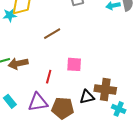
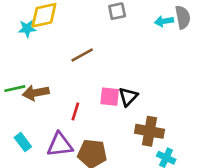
black triangle: (87, 97) -> (128, 97), moved, turned -35

